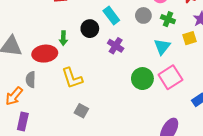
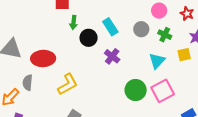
green arrow: (63, 38) -> (74, 22), moved
yellow L-shape: (72, 78) -> (68, 84), turned -105

